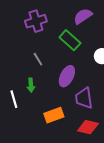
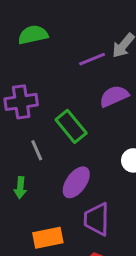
purple cross: (36, 21) -> (21, 102), moved
green rectangle: (70, 40) -> (71, 126), moved

